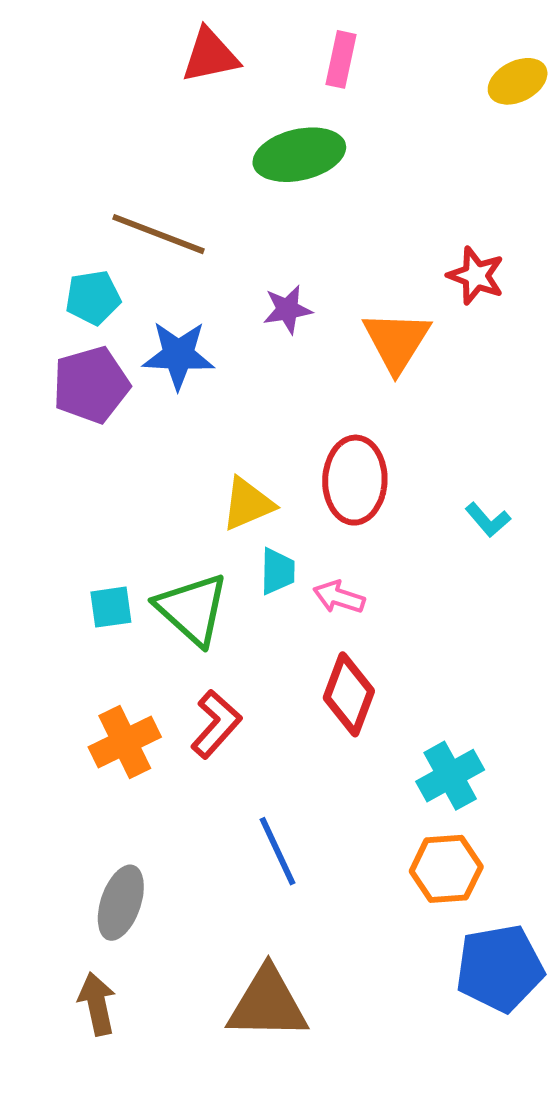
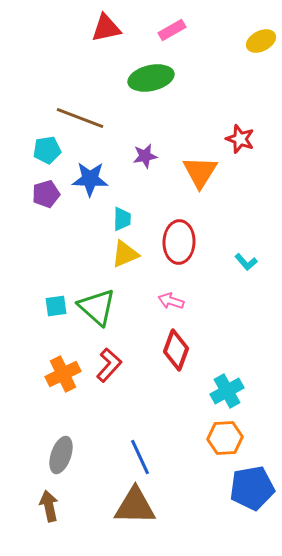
pink rectangle: (341, 59) -> (172, 30), turned 48
purple pentagon: (91, 385) -> (46, 194), size x0.7
cyan trapezoid: (278, 571) -> (122, 219), moved
blue line: (278, 851) -> (140, 457), moved

